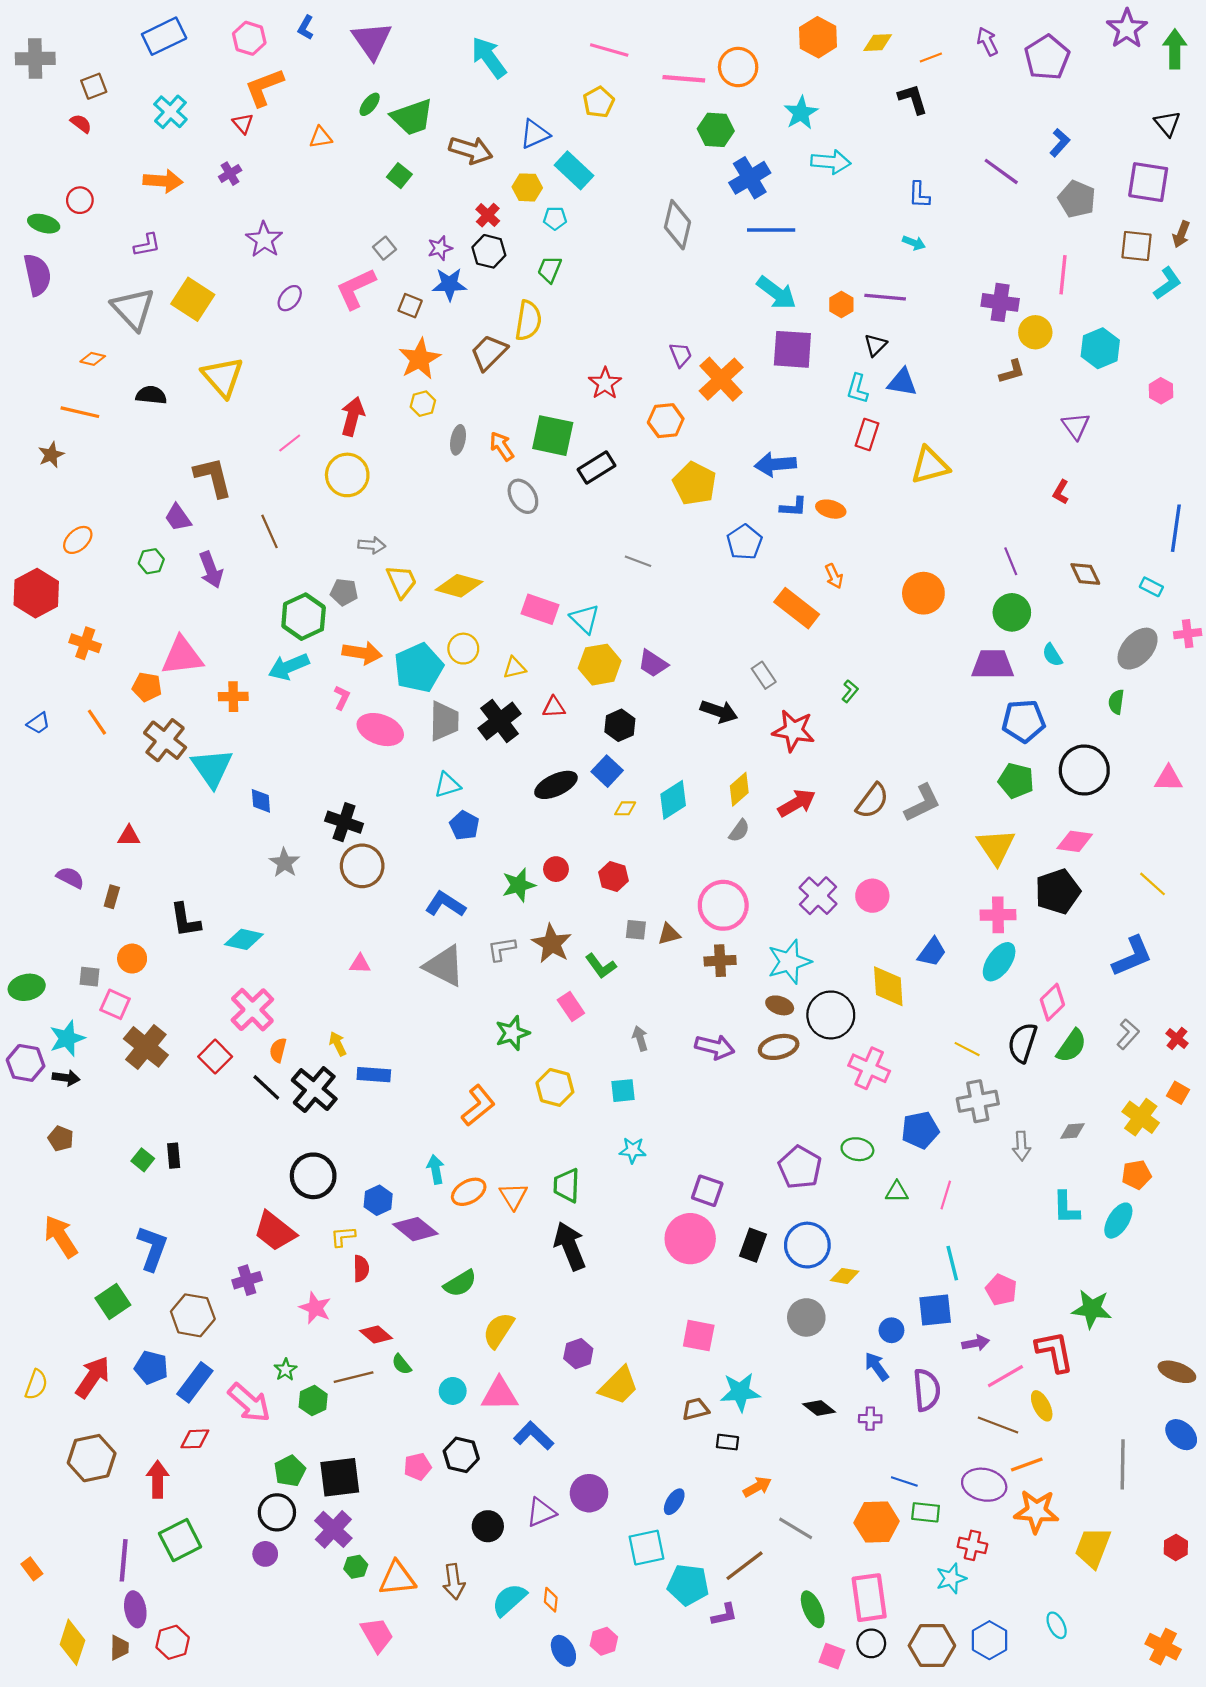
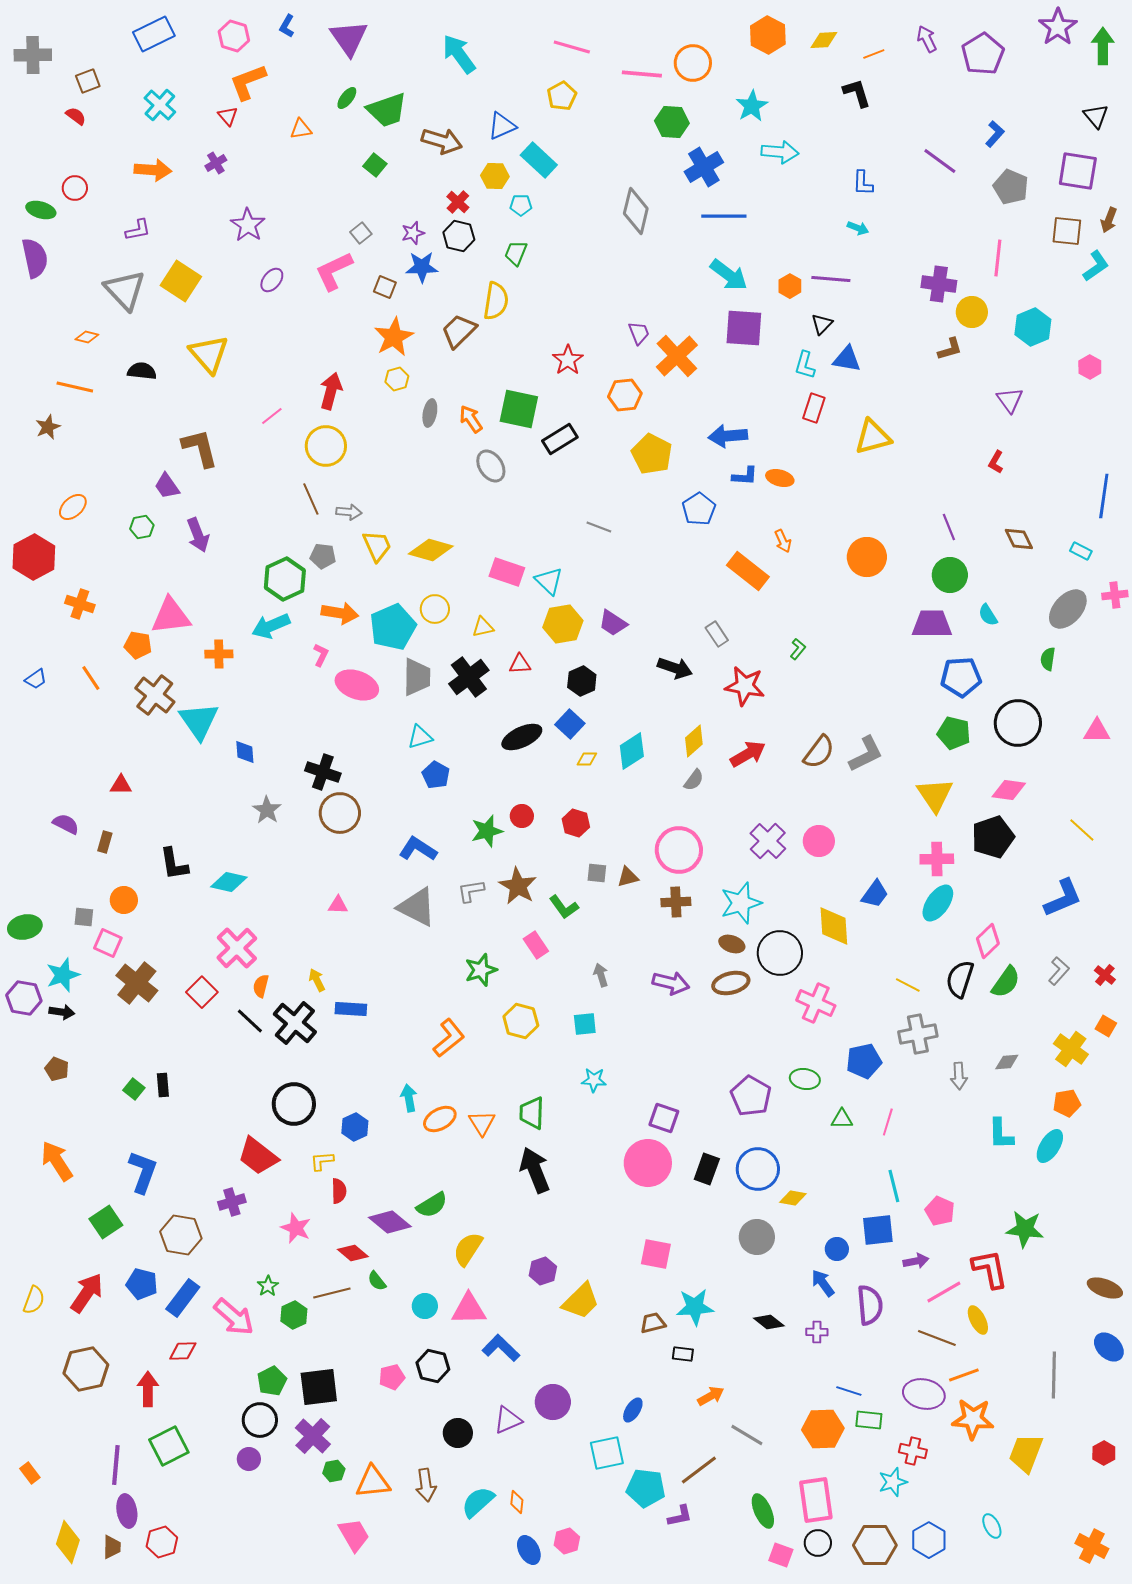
brown line: (269, 531) -> (311, 499), moved
purple diamond: (415, 1229) -> (390, 1222), moved

